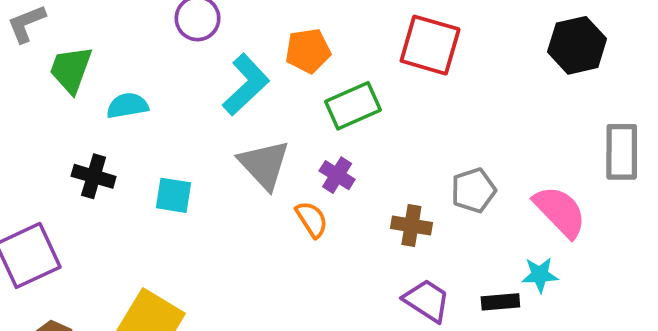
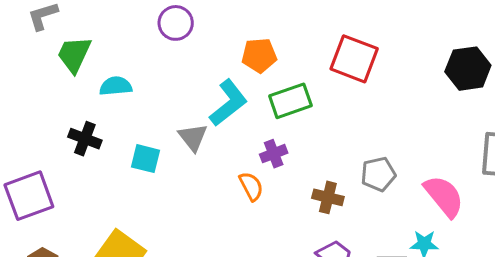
cyan L-shape: (246, 85) -> (228, 103), moved
gray triangle: (264, 165) -> (193, 137), moved, size x0.7
purple cross: (337, 175) -> (274, 154), turned 32

